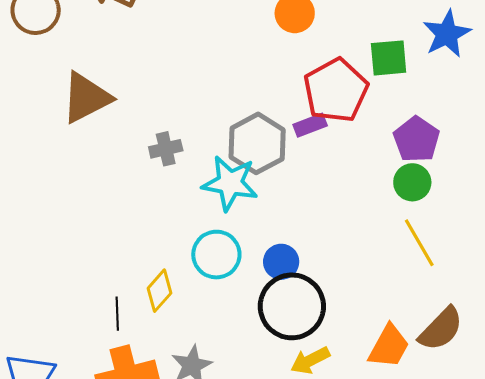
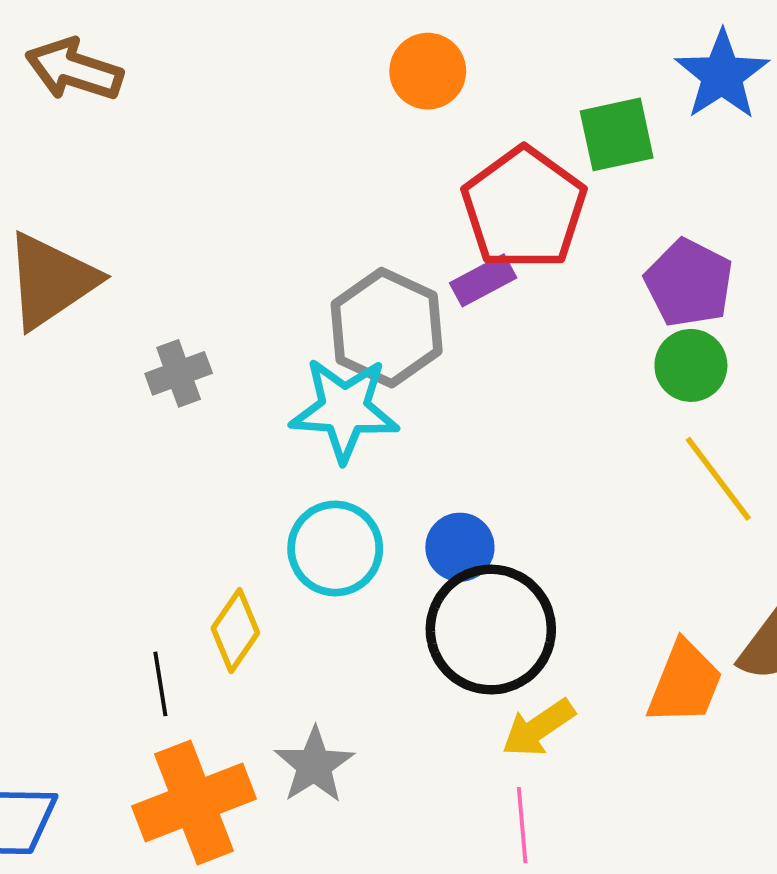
gray cross: (166, 149) -> (179, 373), moved

